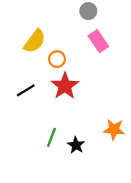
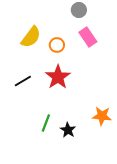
orange circle: (57, 59) -> (57, 45), moved

